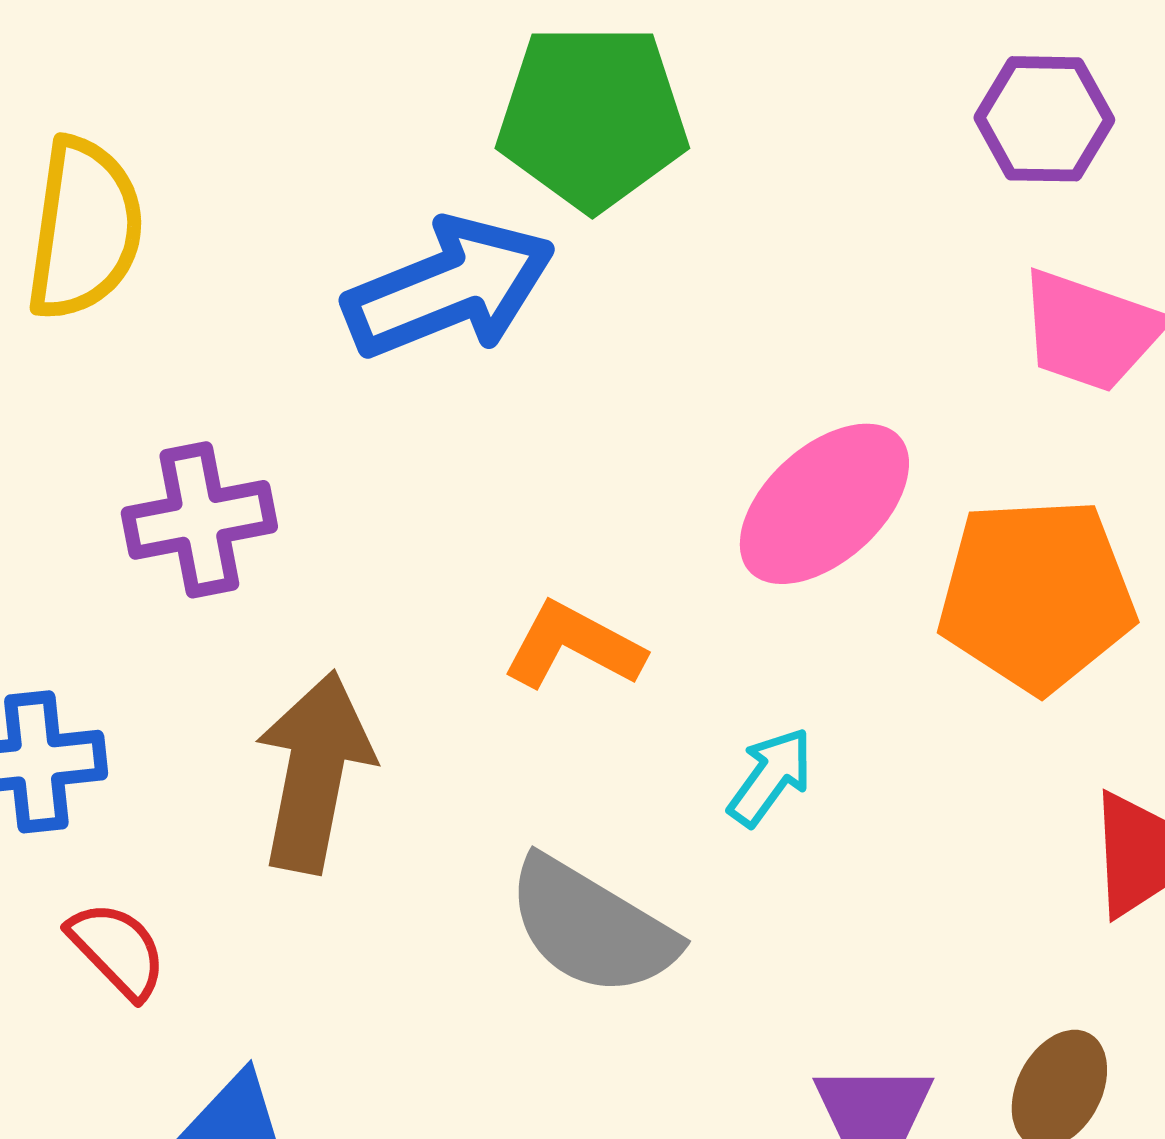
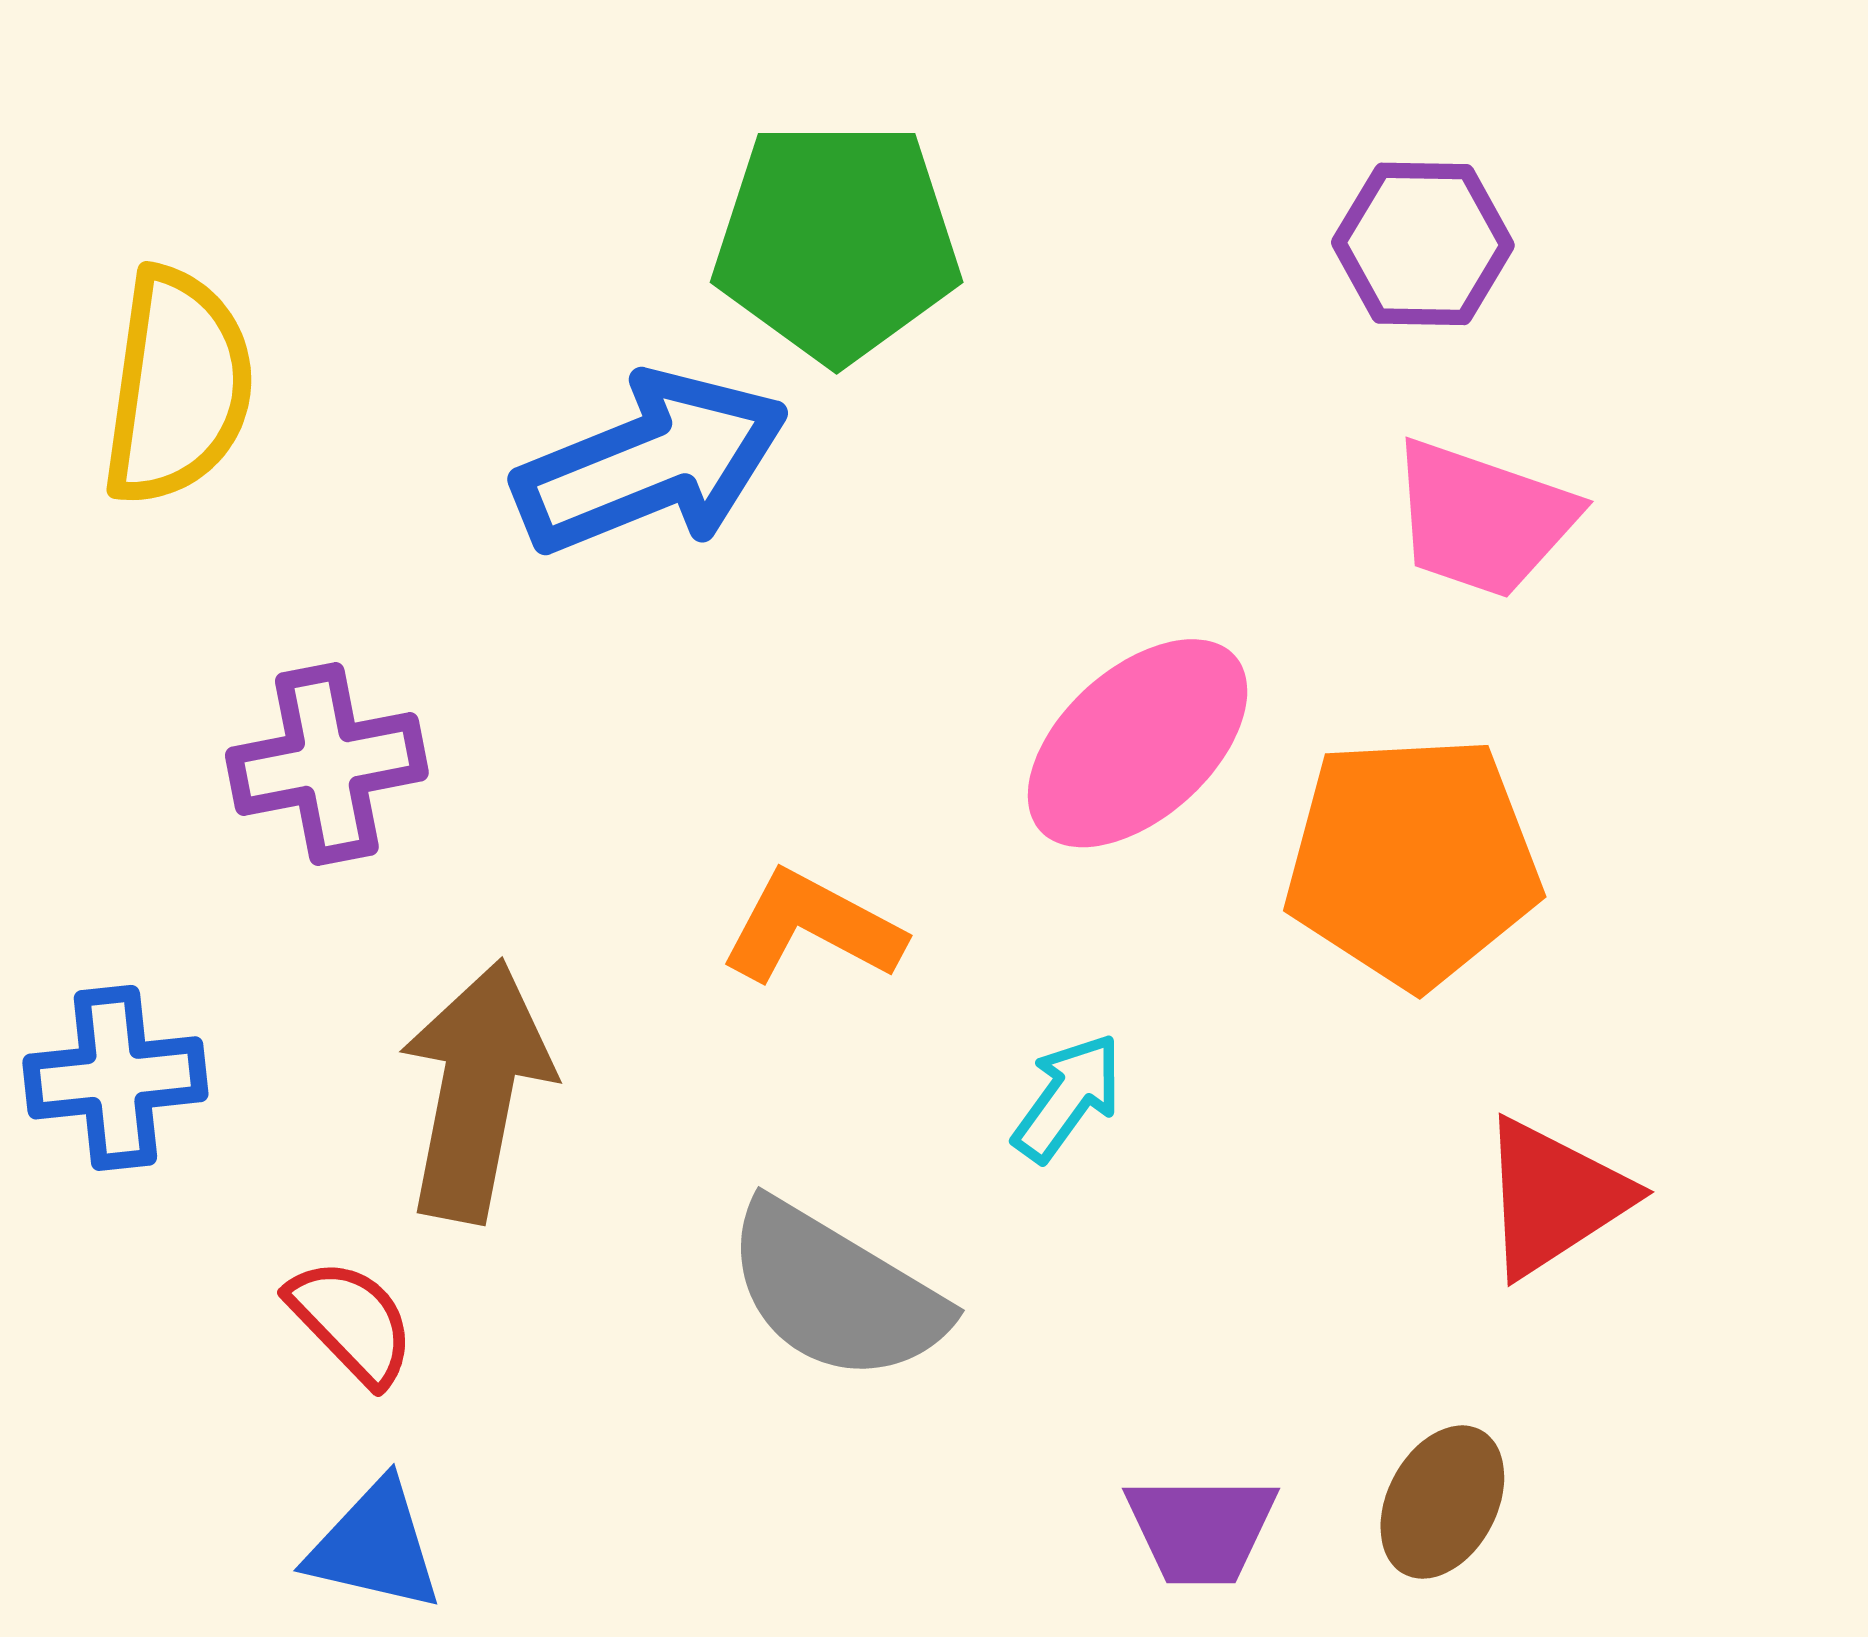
red semicircle: (117, 950) -> (352, 1322), moved

